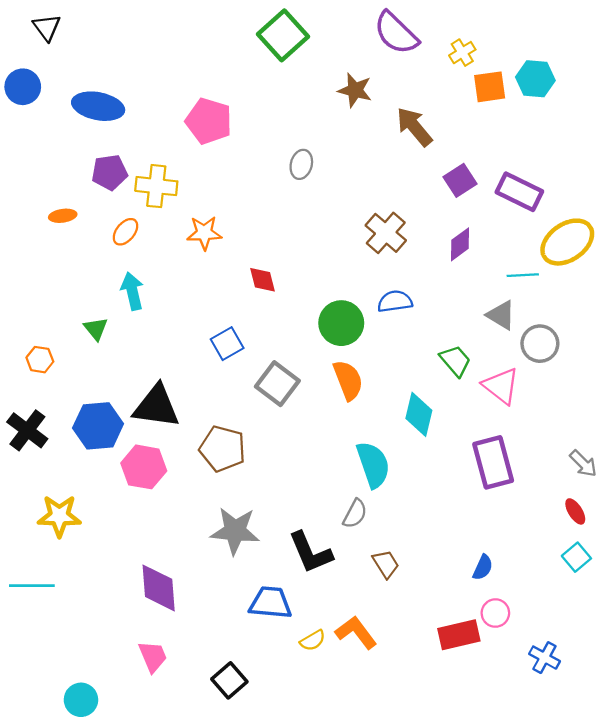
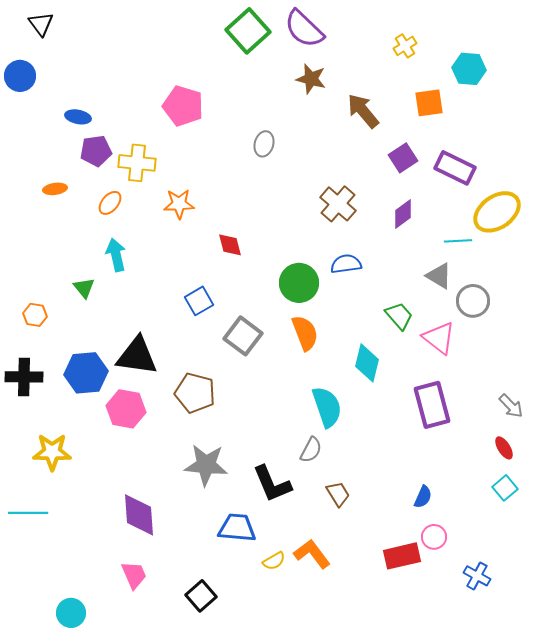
purple semicircle: (396, 33) -> (304, 29), moved
orange square: (490, 87) -> (429, 103), moved
blue ellipse: (98, 106) -> (78, 117), moved, size x0.6
black cross: (27, 430) -> (24, 377), turned -36

